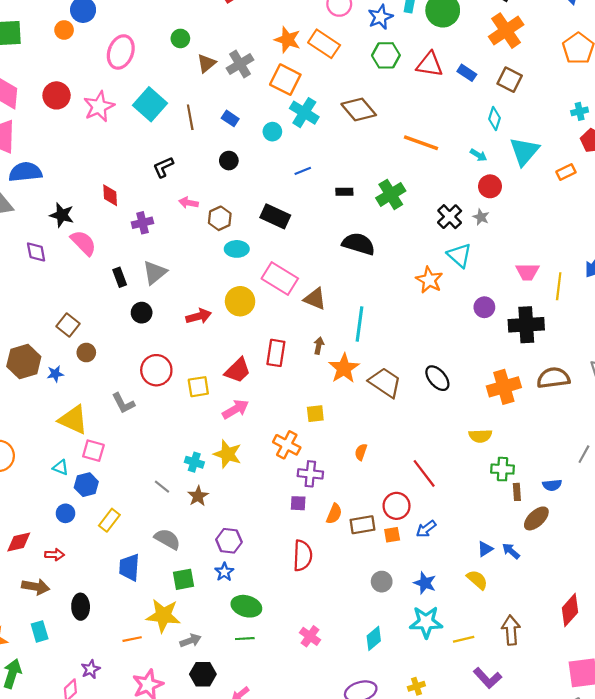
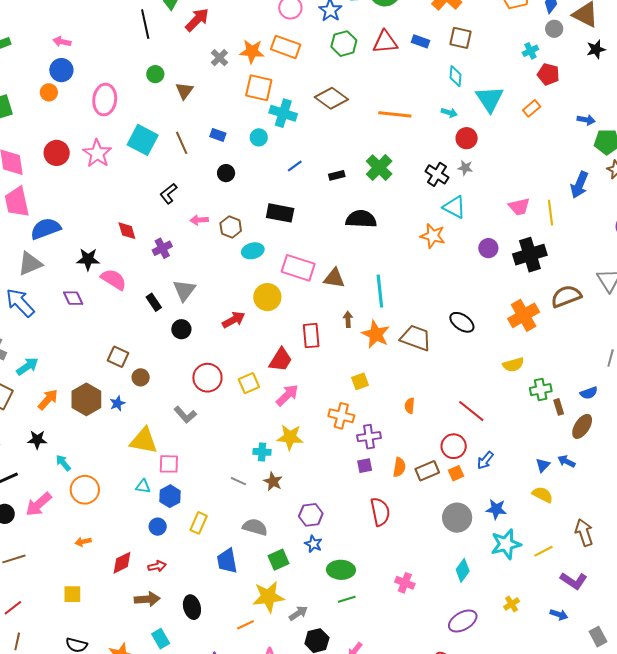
gray cross: (240, 64) -> (219, 58), moved, size x0.7
gray circle: (382, 582) -> (457, 518), size x1.5

